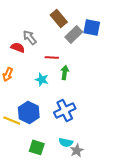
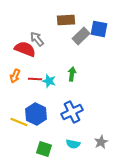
brown rectangle: (59, 18) -> (66, 20), turned -54
red semicircle: (18, 47) -> (25, 49), size x1.5
red line: (52, 57) -> (35, 79), moved
gray star: (77, 150) -> (101, 142), moved

